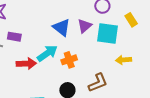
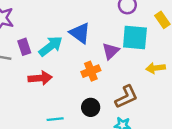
purple triangle: (85, 26) -> (111, 51), moved
purple rectangle: (14, 37) -> (24, 47), turned 64
cyan arrow: (47, 53) -> (51, 46), moved

